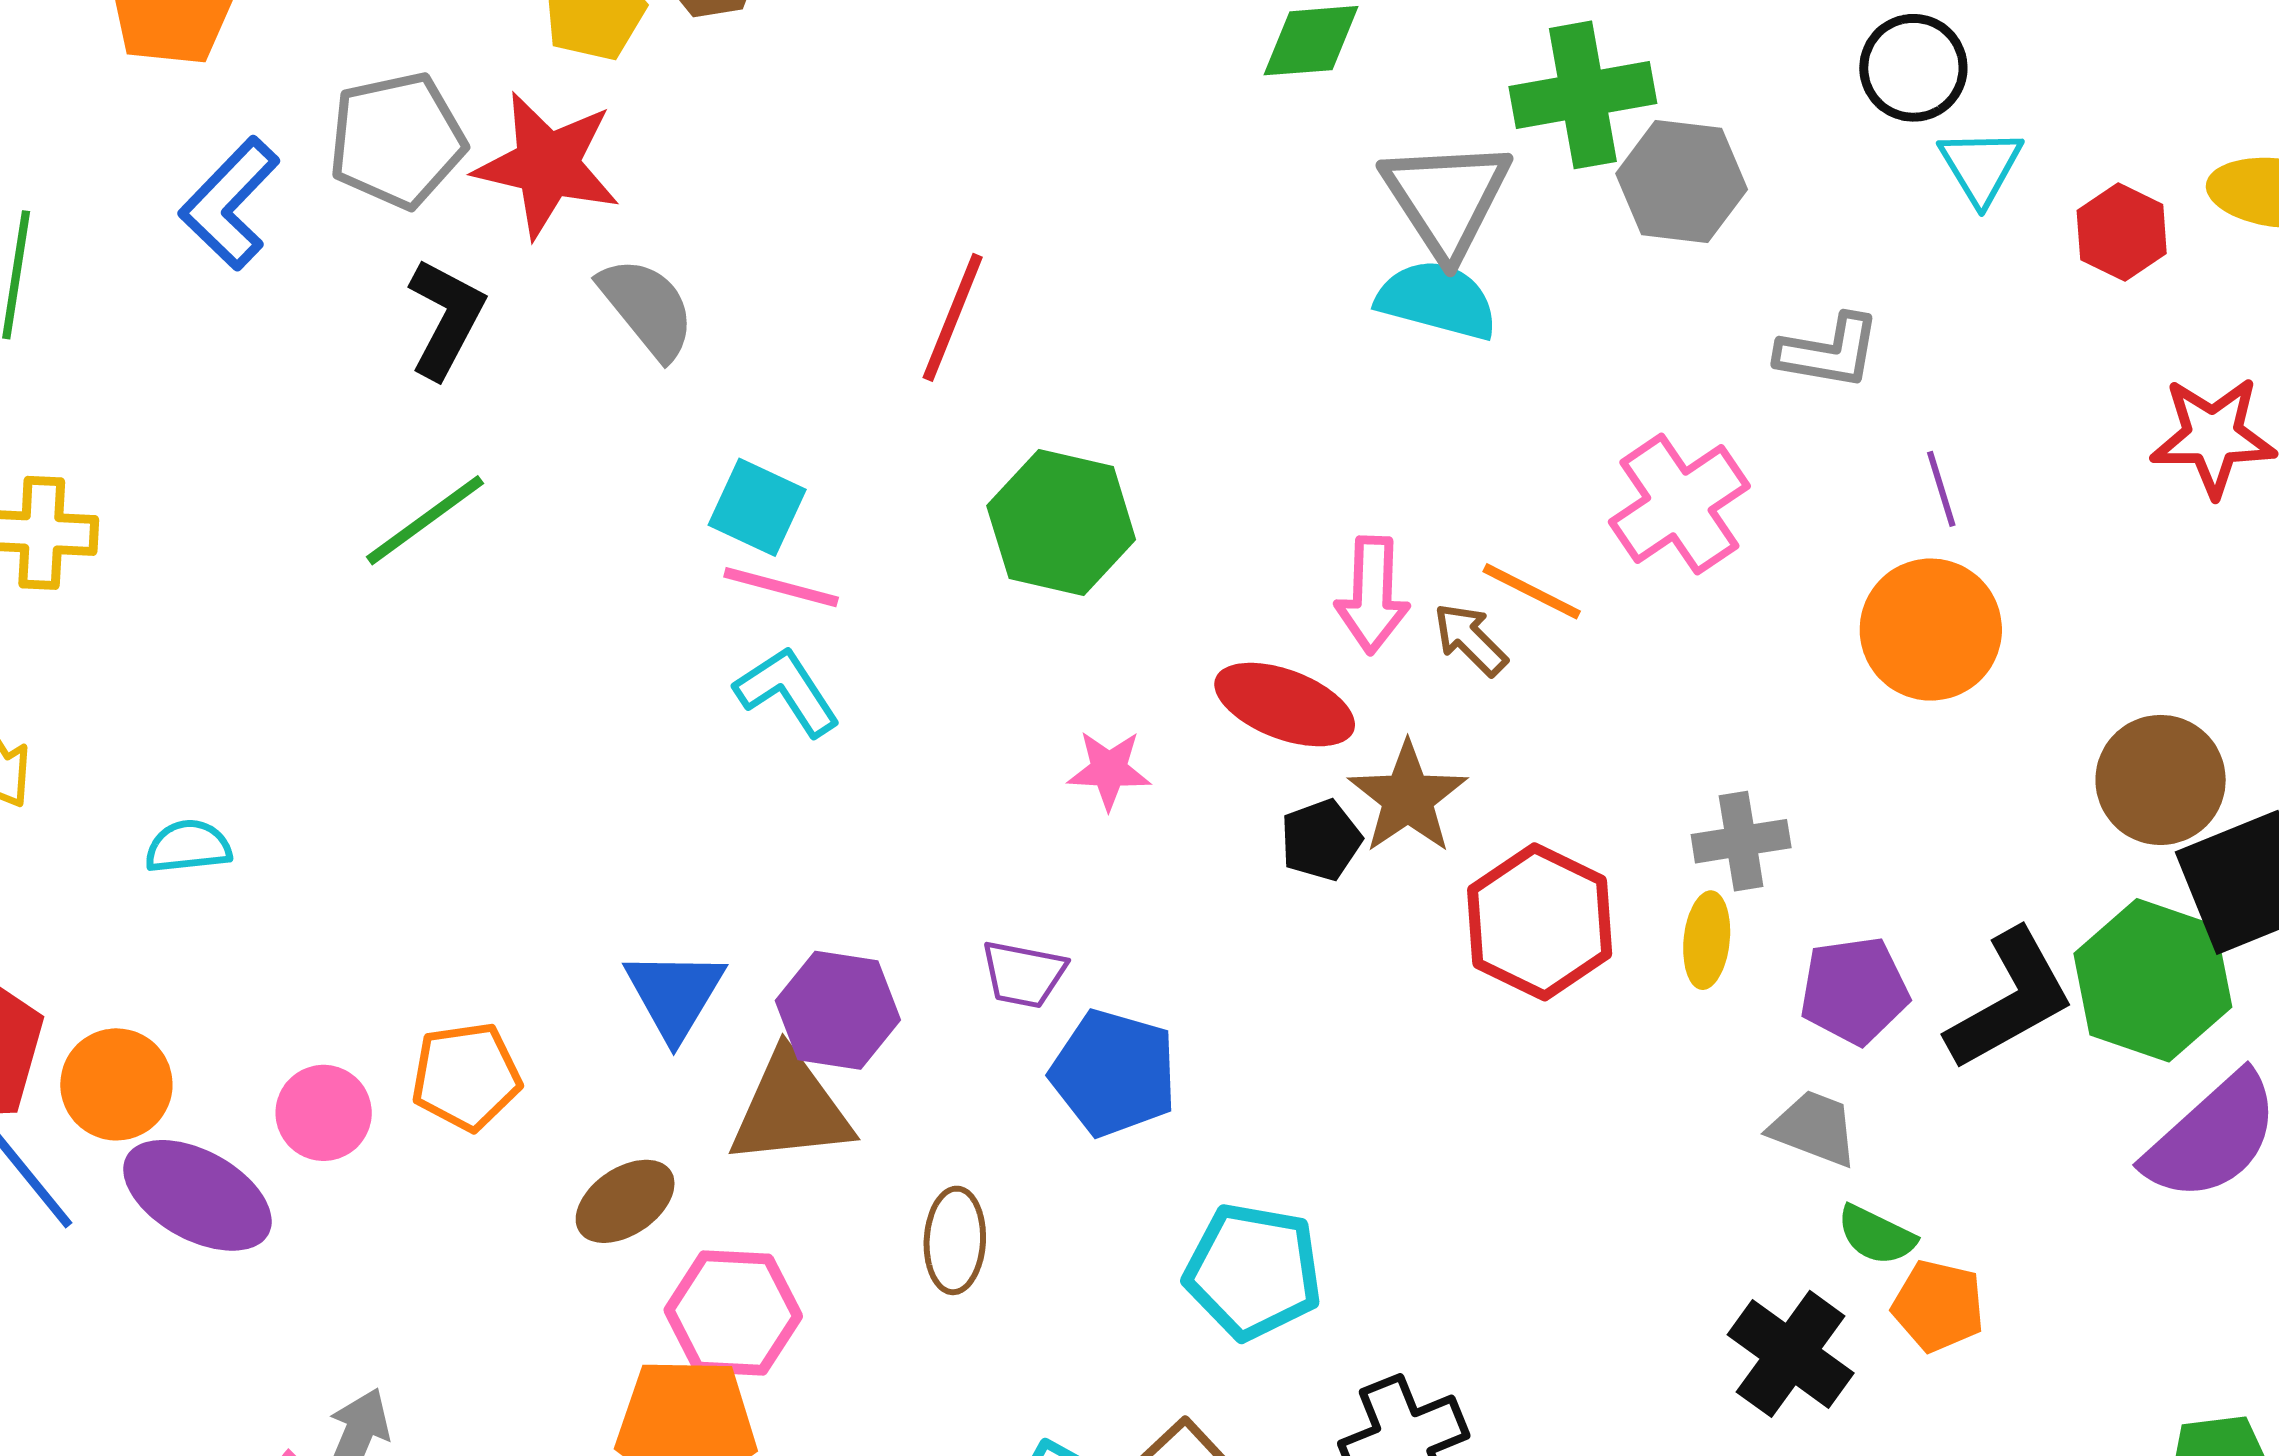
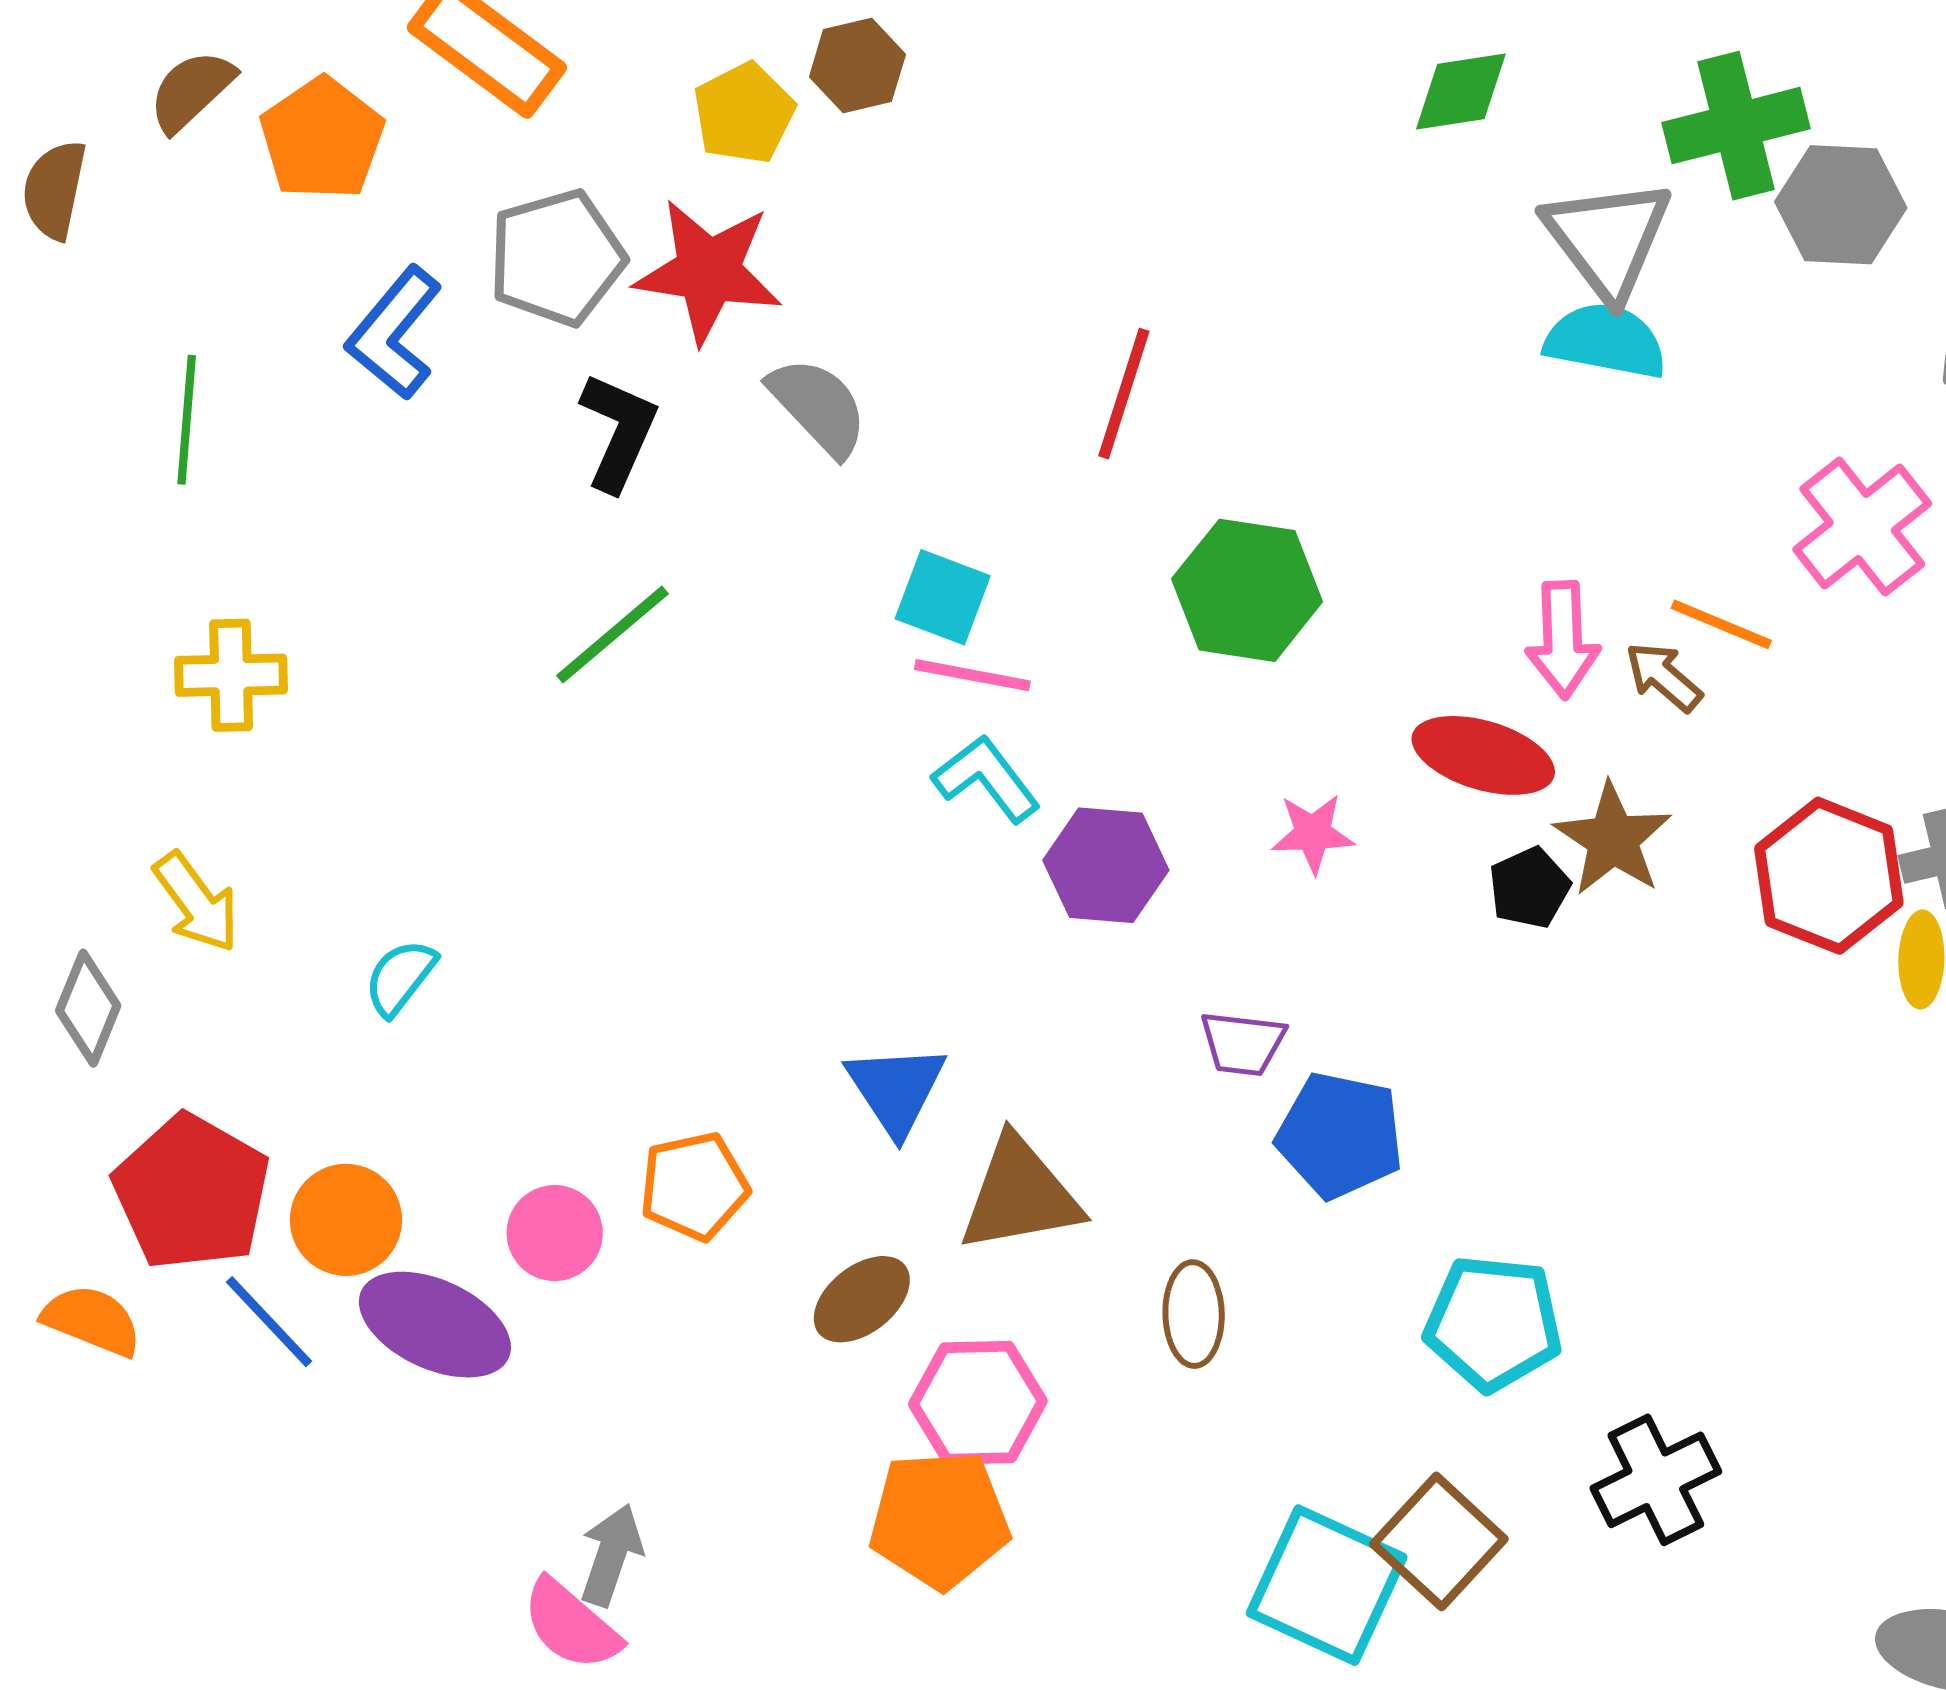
cyan semicircle: (188, 847) -> (400, 977), turned -42
red hexagon: (1540, 922) -> (1829, 876), moved
purple hexagon: (838, 1010) -> (1106, 865), moved

